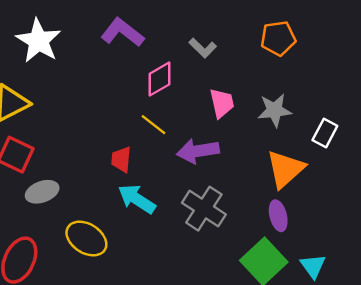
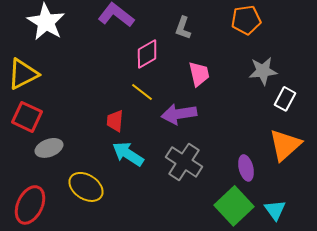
gray L-shape: (203, 48) -> (183, 28), turned 65
gray star: (275, 110) -> (263, 71), moved
orange triangle: (285, 169) -> (285, 145), moved

